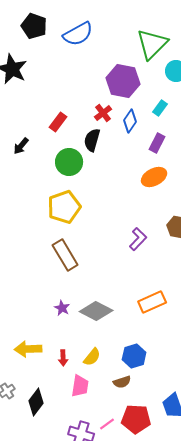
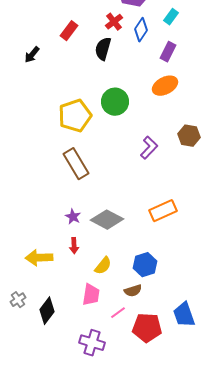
green circle: (69, 162) -> (115, 102), moved
red arrow: (63, 358) -> (74, 246), moved
pink line: (107, 424) -> (118, 313), moved

